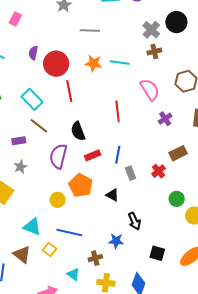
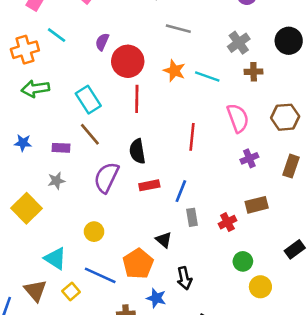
gray cross: (151, 30) -> (239, 43), moved
orange pentagon: (81, 185) -> (138, 264), moved

